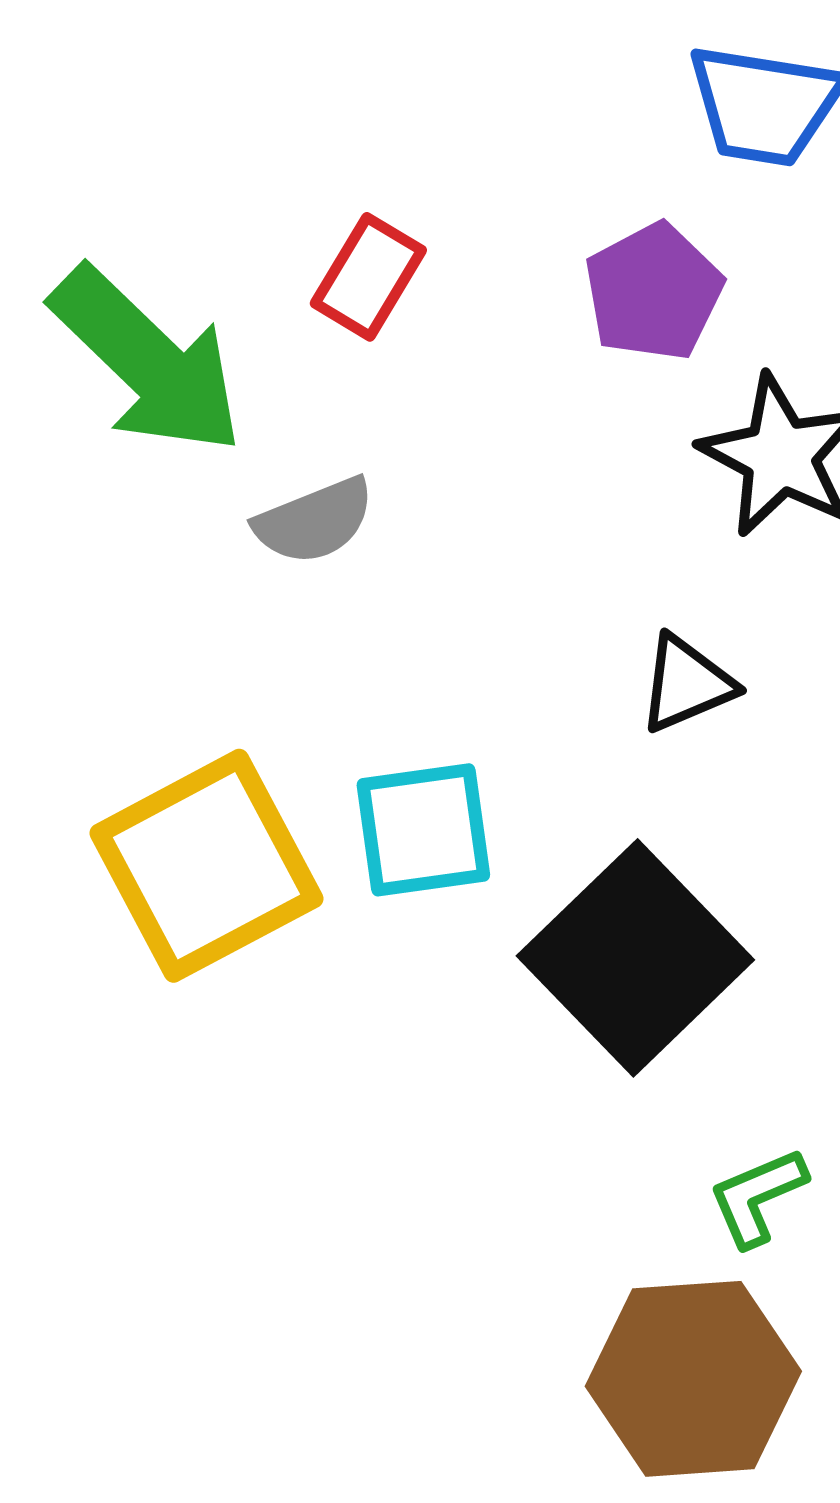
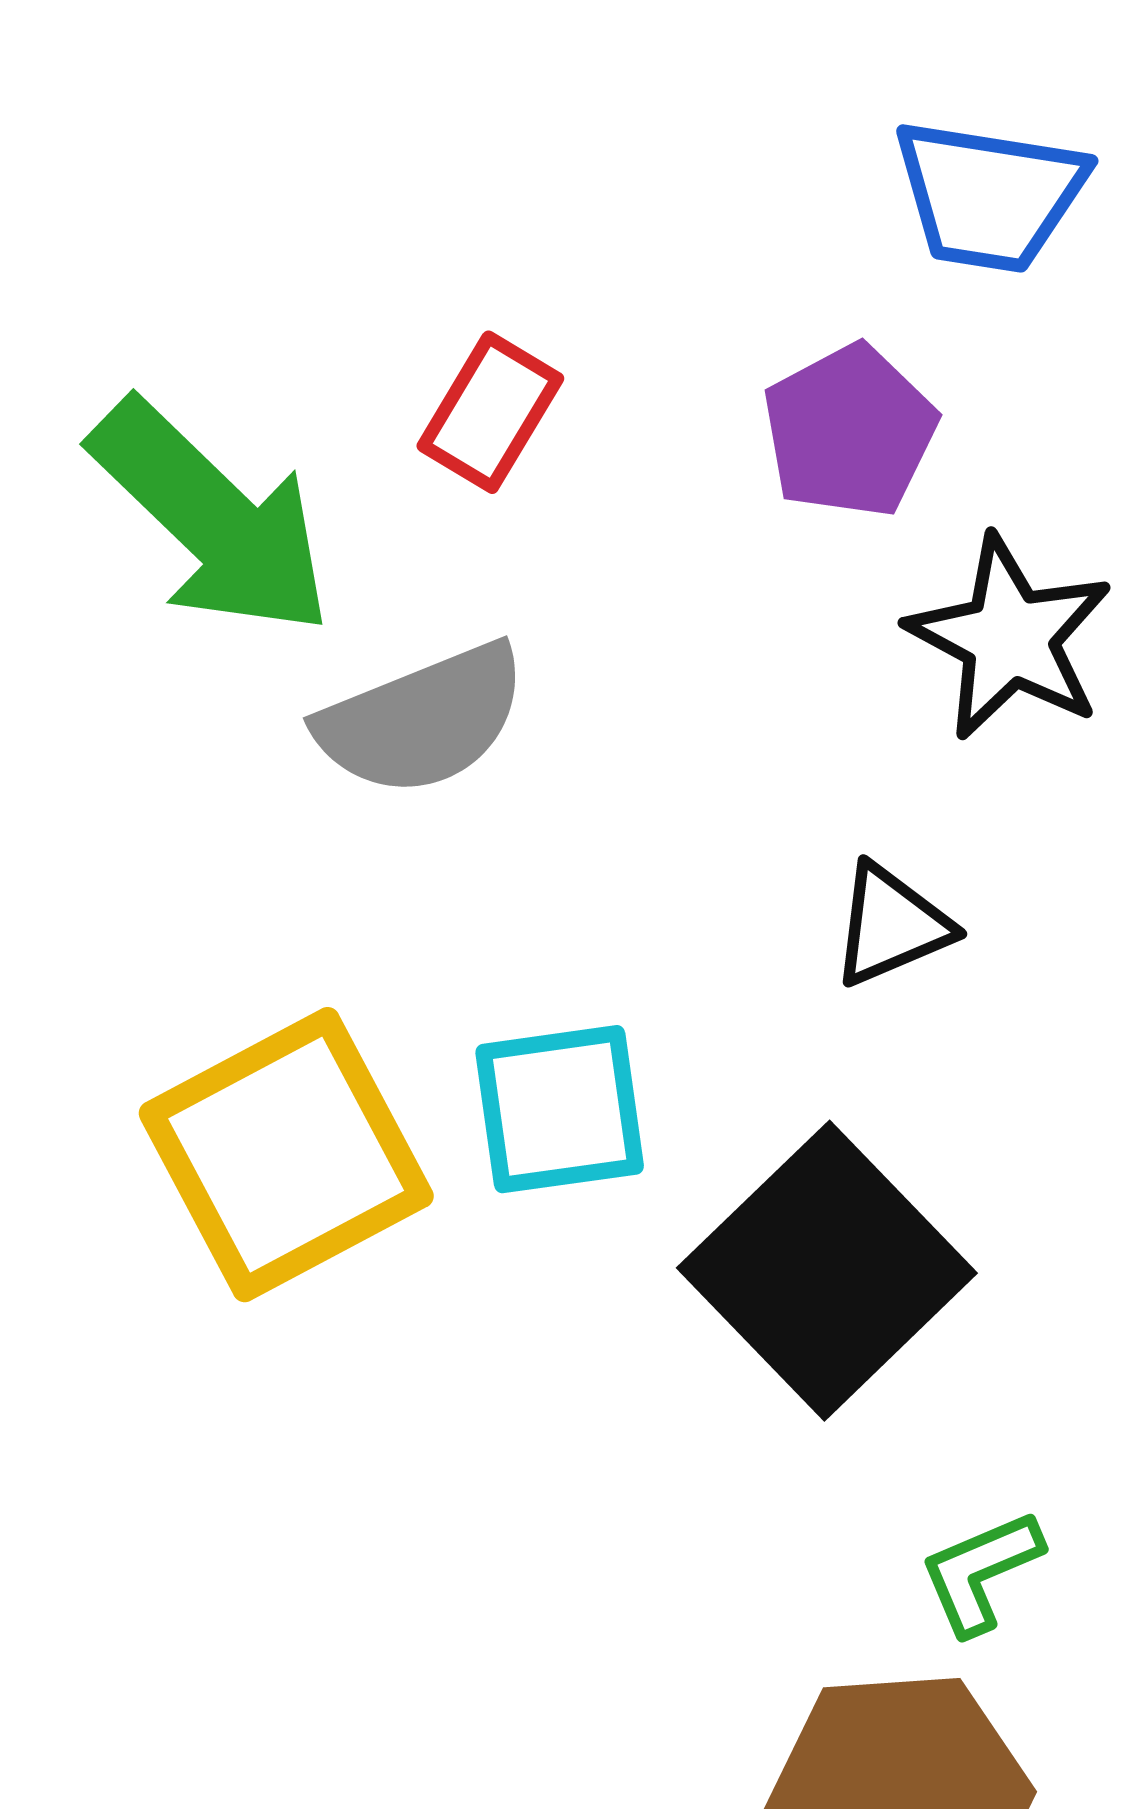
gray semicircle: (314, 521) -> (422, 720), size x1.4

